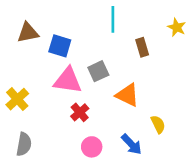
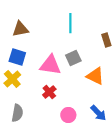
cyan line: (113, 19) -> (70, 23), moved
blue square: (60, 46) -> (17, 57), moved
red cross: (80, 112) -> (49, 92), moved

